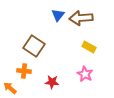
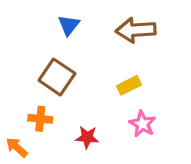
blue triangle: (58, 15) -> (69, 25), moved
yellow rectangle: (89, 47) -> (129, 85), moved, turned -56

